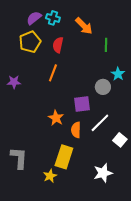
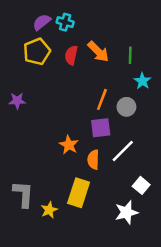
orange arrow: (84, 26) -> (98, 52), moved
orange line: (53, 73) -> (102, 99), moved
cyan star: (118, 74) -> (142, 81), moved
white square: (120, 140) -> (141, 185), moved
yellow star: (50, 176) -> (49, 210), moved

